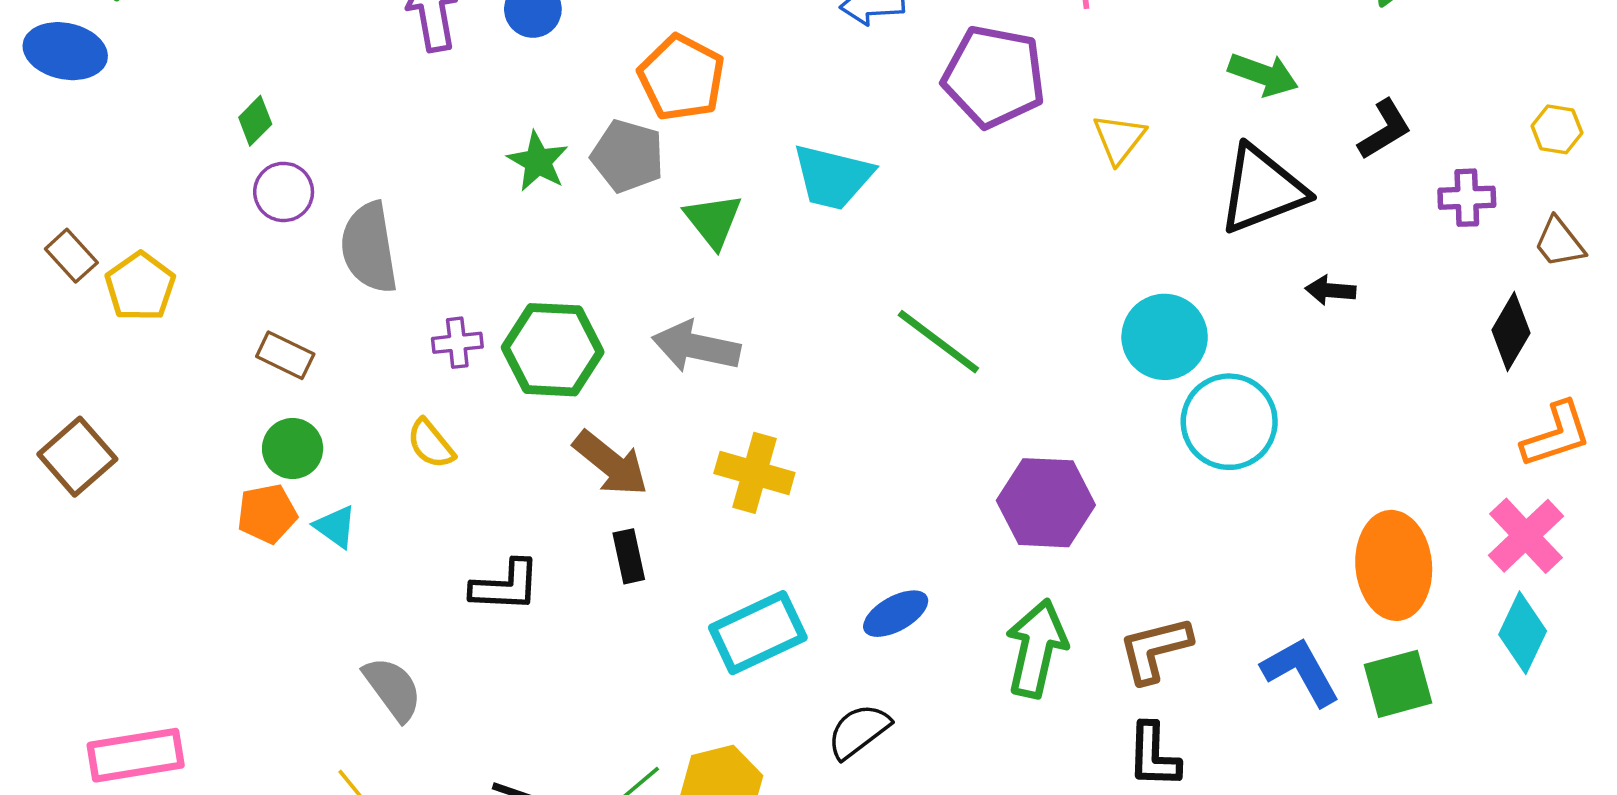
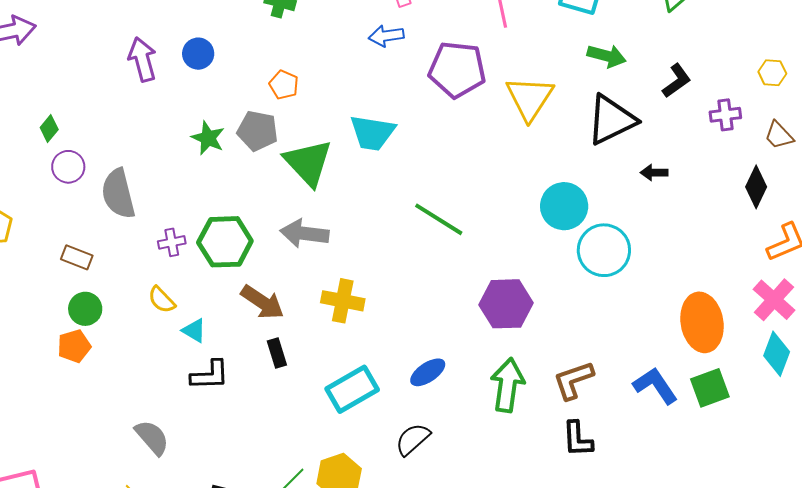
orange pentagon: (682, 78) -> (284, 85), size x0.6
yellow triangle: (1119, 139) -> (530, 98), size x1.6
green triangle: (713, 221) -> (308, 163), size x1.5
cyan triangle: (335, 527) -> (194, 331), moved

